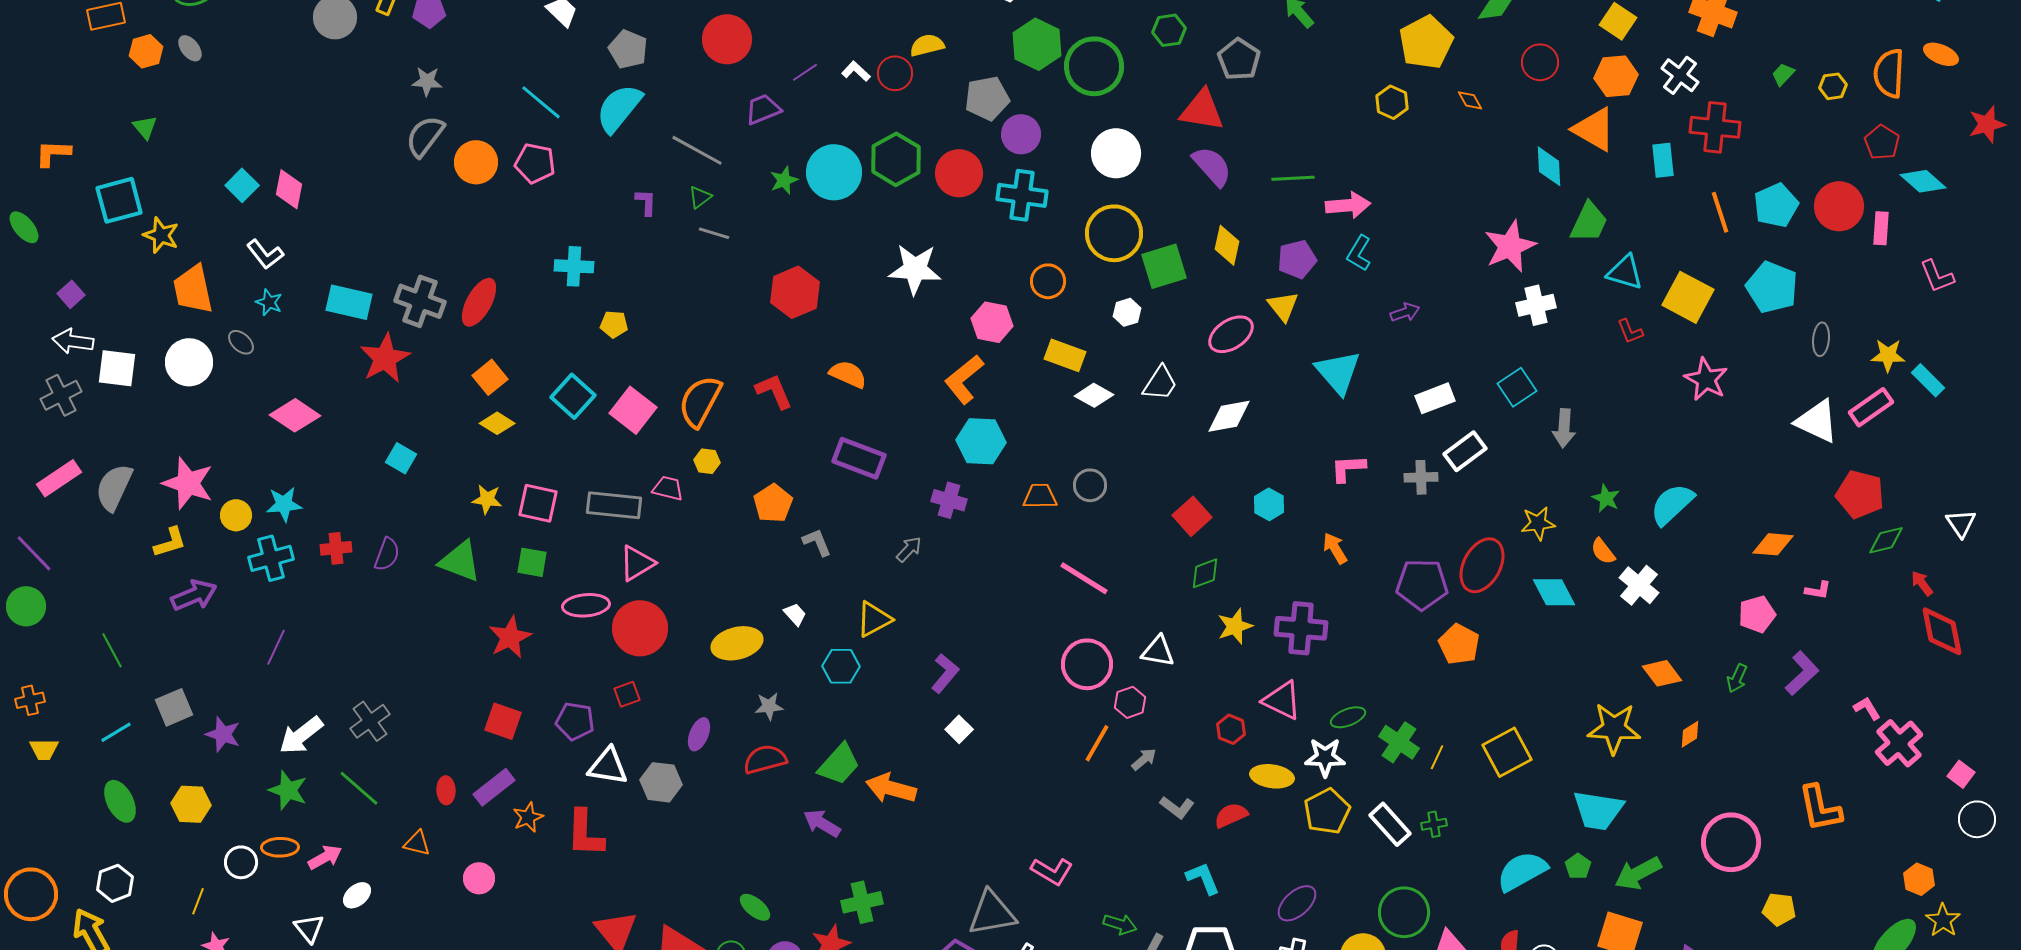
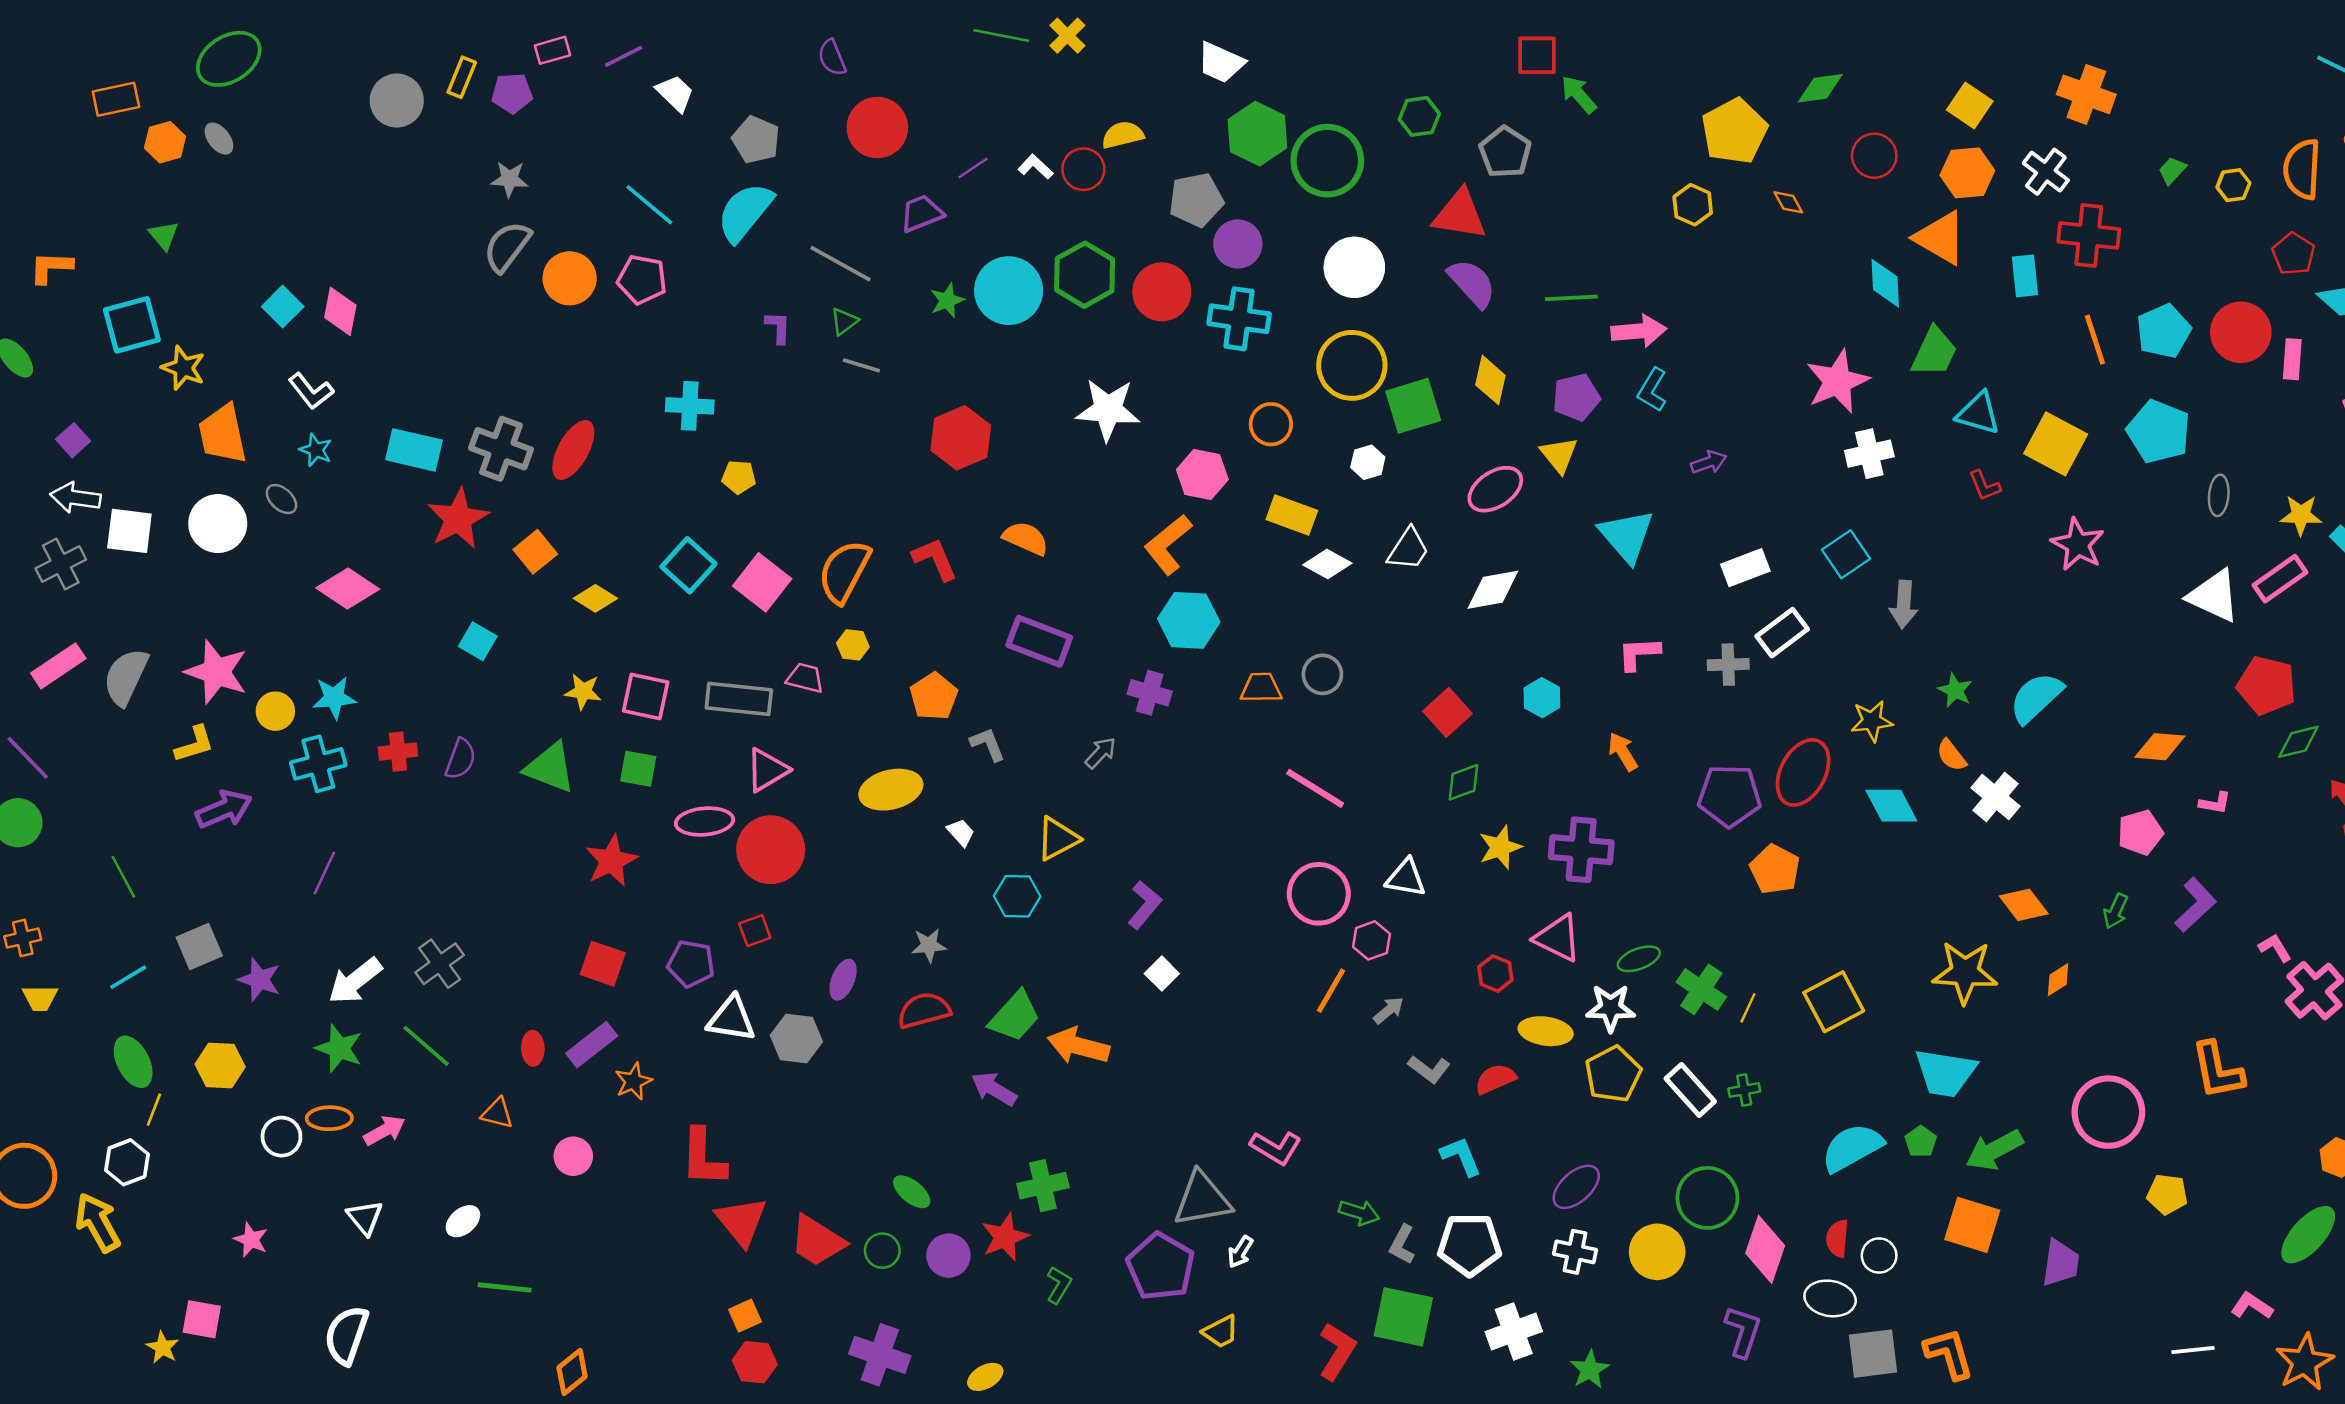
orange square: (490, 377) -> (535, 552), moved
yellow ellipse: (737, 643) -> (891, 790), moved
red L-shape: (585, 833) -> (703, 1157), moved
white ellipse: (357, 895) -> (463, 1221), moved
yellow line: (198, 901) -> (154, 1110), moved

